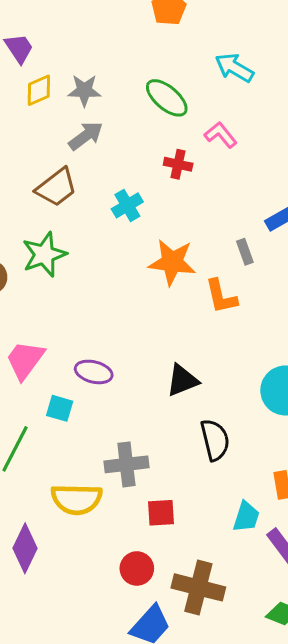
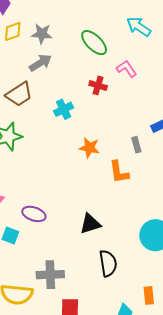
orange star: (172, 262) -> (89, 148), size x0.7

